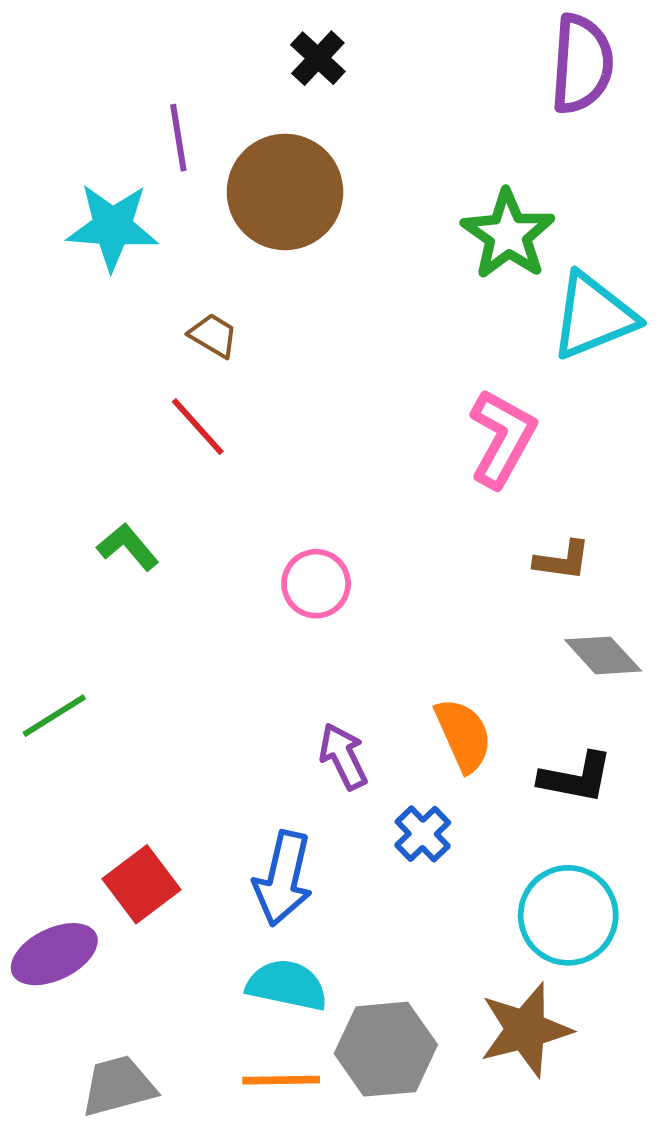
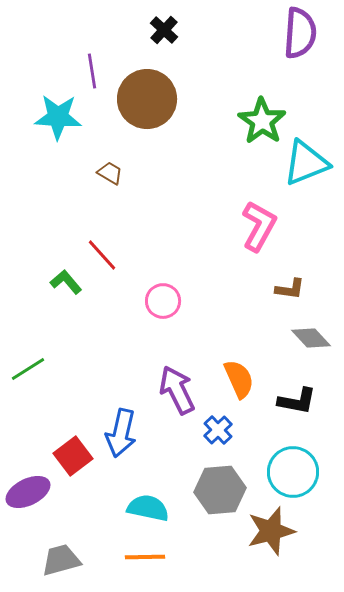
red line: (198, 427) -> (102, 255), moved
purple arrow: (343, 756) -> (177, 390), size x1.4
blue arrow: (283, 878) -> (121, 433), moved
gray hexagon: (386, 1049) -> (220, 490), moved

